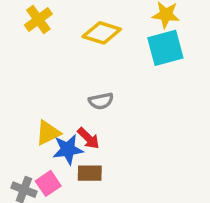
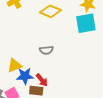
red arrow: (88, 138) -> (42, 80), moved

